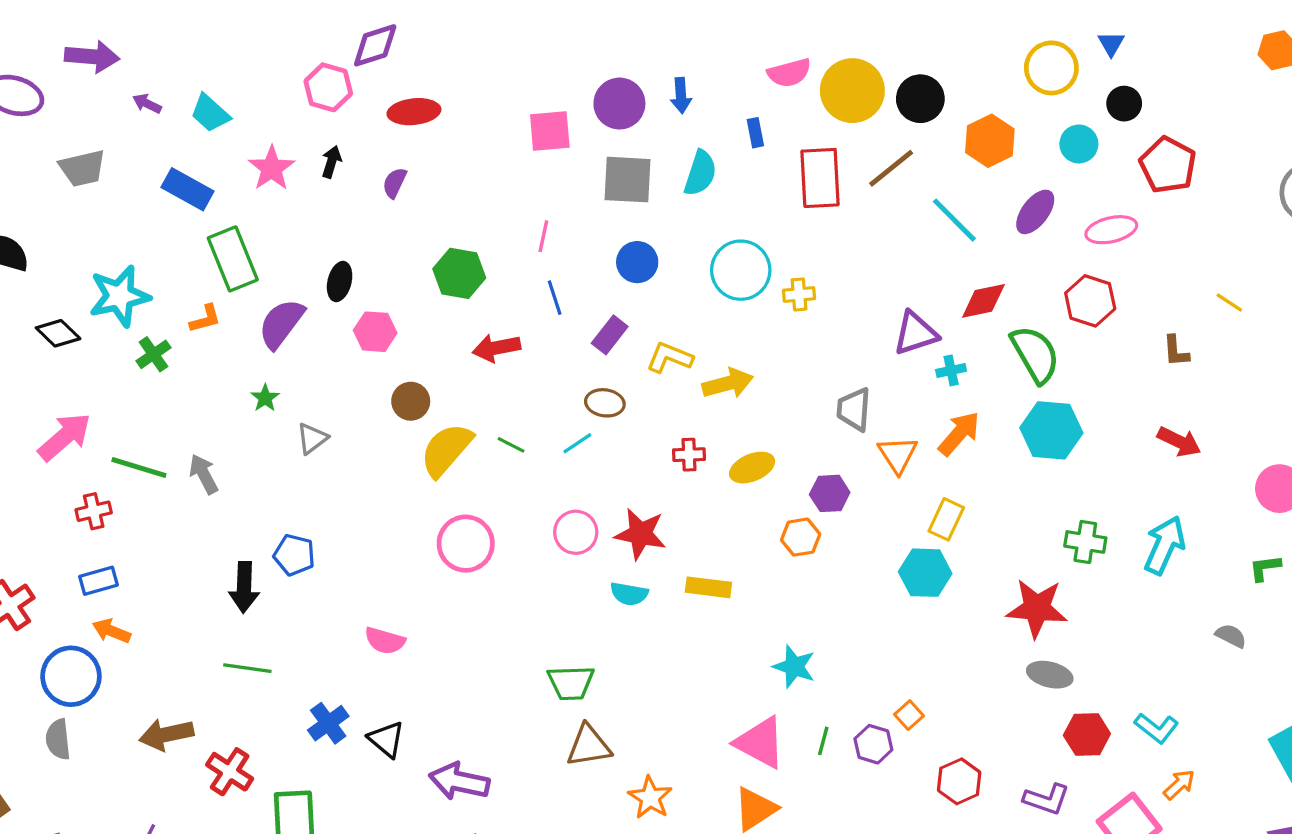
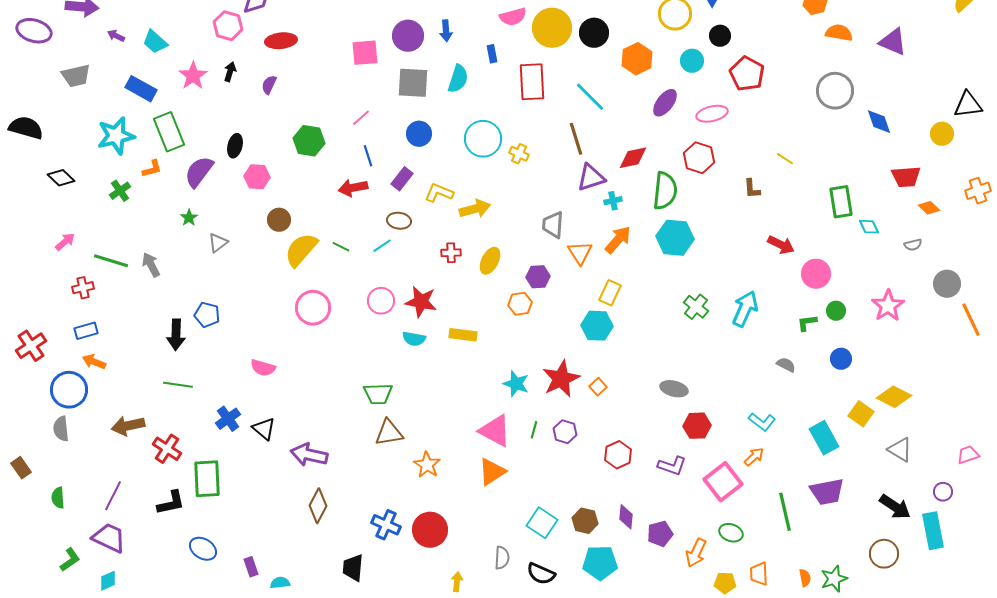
brown line: (891, 168) -> (576, 139), moved, turned -68
cyan line: (954, 220) -> (590, 97), moved
pink line: (543, 236) -> (361, 118), turned 36
yellow cross: (799, 294) -> (519, 154), turned 30
cyan star: (120, 296) -> (116, 136), moved
red arrow: (496, 348) -> (353, 188), moved
green semicircle: (1035, 354) -> (665, 191), turned 36
pink arrow: (65, 437) -> (65, 242), size x0.6
red arrow: (1179, 442) -> (781, 245), moved
yellow ellipse: (752, 468) -> (490, 261), turned -40
green cross: (1085, 542) -> (696, 307), turned 30
red star: (1037, 608) -> (561, 379), moved, turned -30
orange square: (909, 715) -> (598, 387), moved
cyan L-shape: (1157, 728) -> (762, 422), moved

